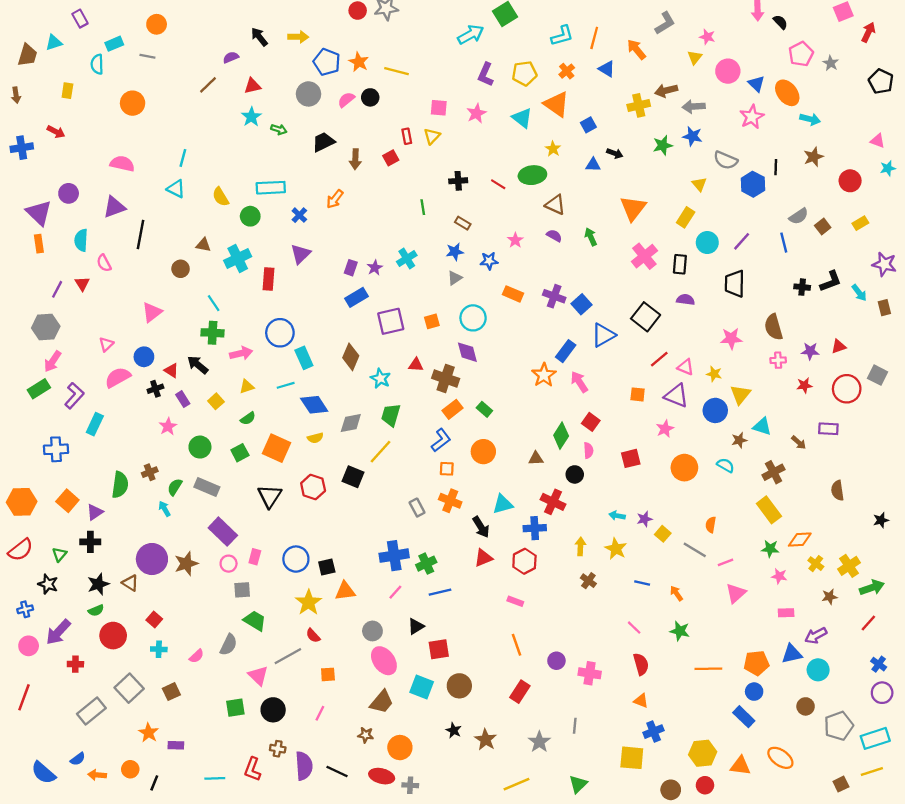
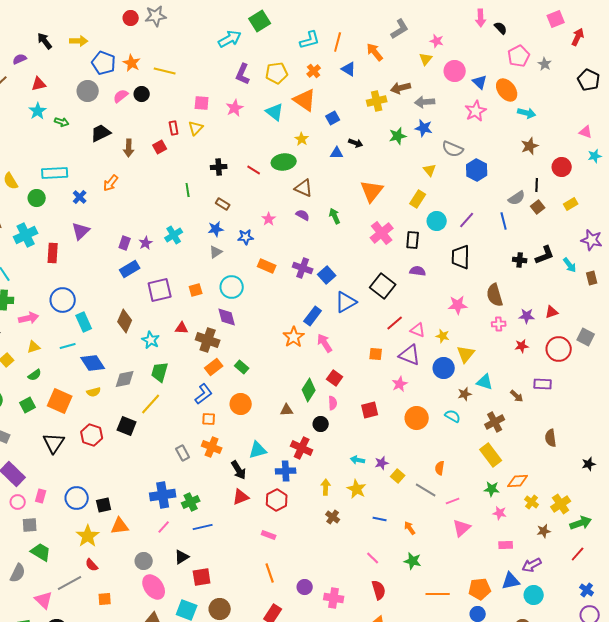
black line: (776, 167) -> (537, 185), moved

